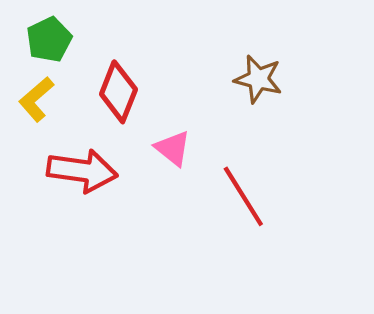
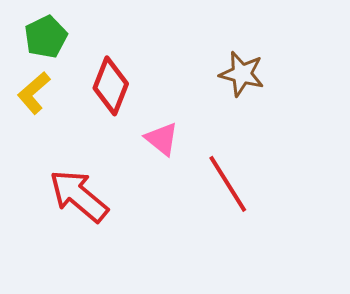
red arrow: (82, 171) -> (79, 196), moved, turned -148

